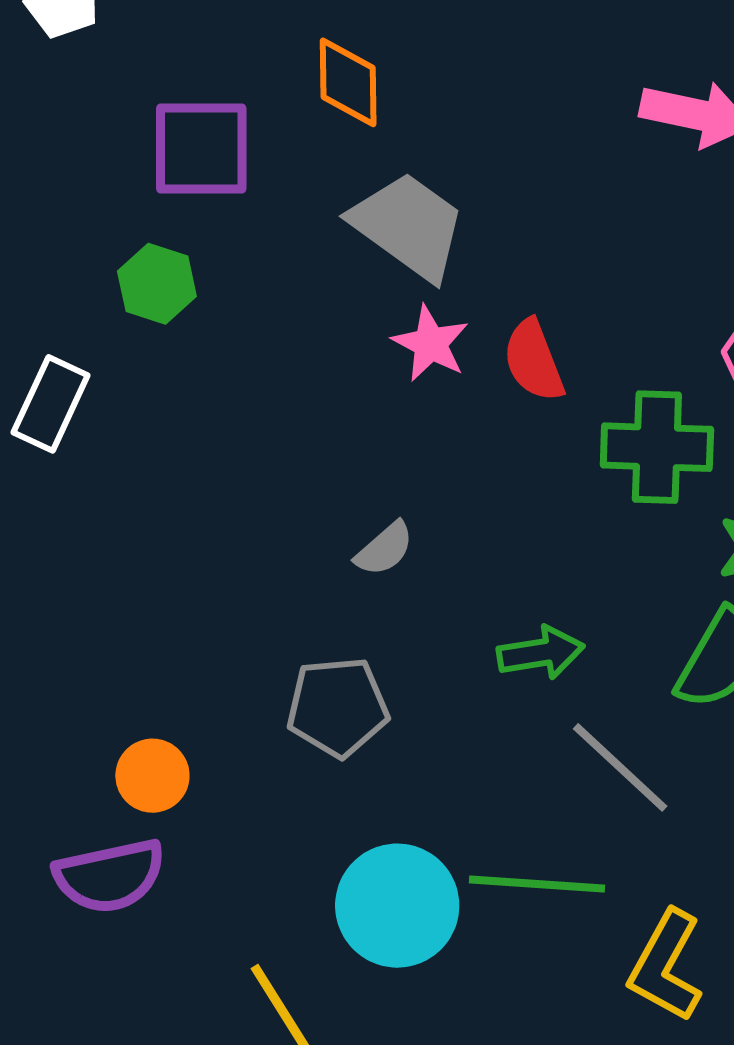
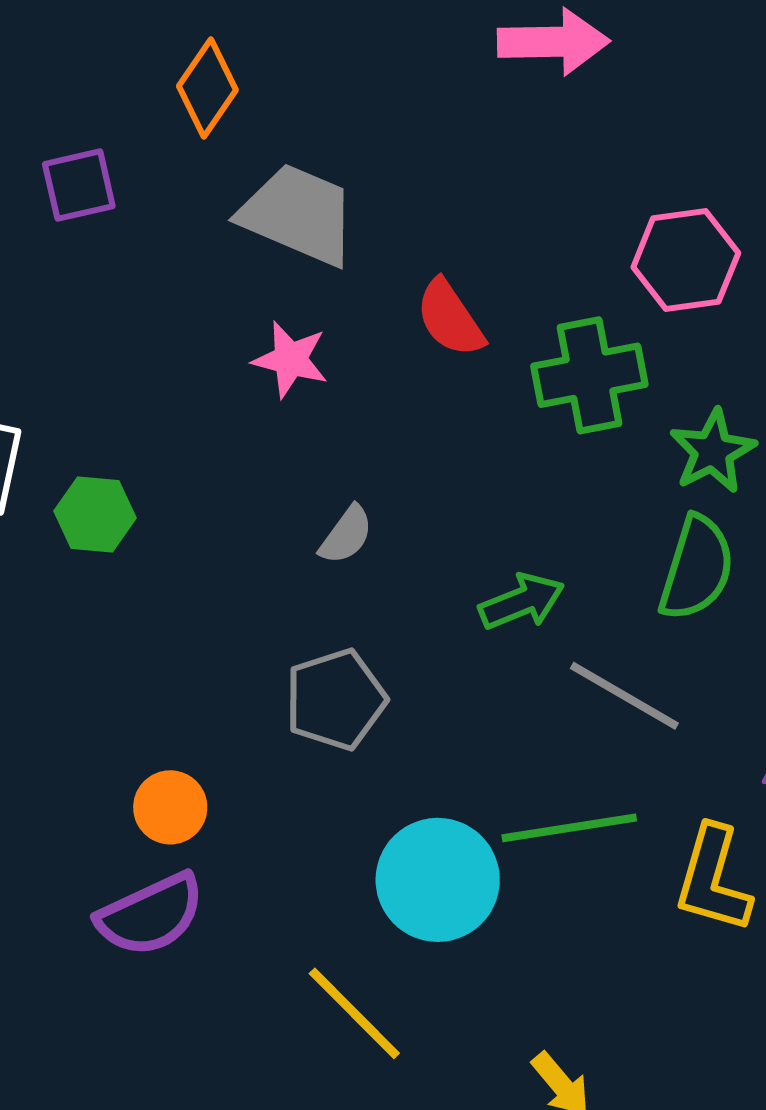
orange diamond: (348, 82) -> (207, 88), turned 48
purple square: (201, 148) -> (79, 185), size x0.7
green hexagon: (157, 284) -> (95, 514), moved
pink star: (431, 344) -> (290, 359), moved

